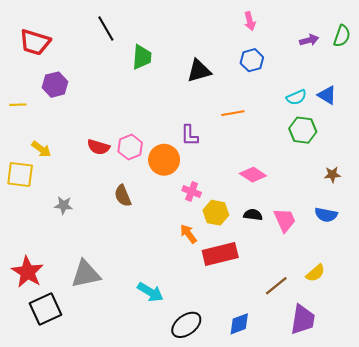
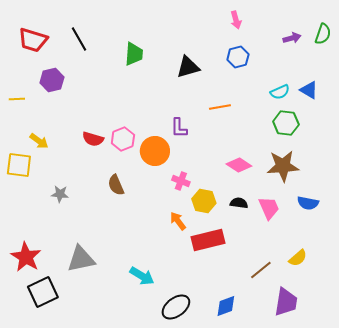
black line: (106, 28) -> (79, 39), moved
brown star: (332, 175) -> (283, 166), moved, size x2.0

